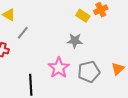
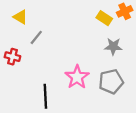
gray star: (75, 41) -> (113, 46), moved

